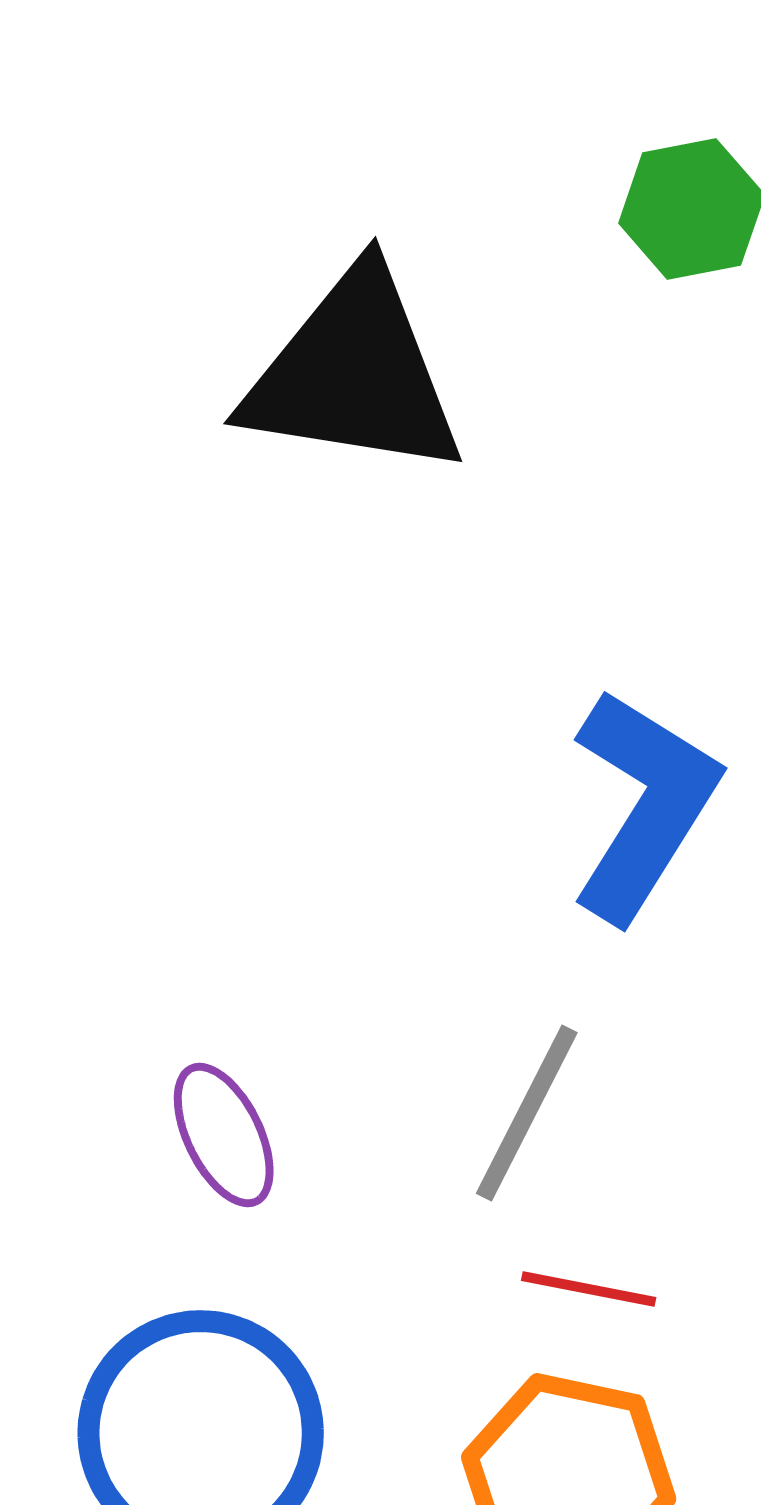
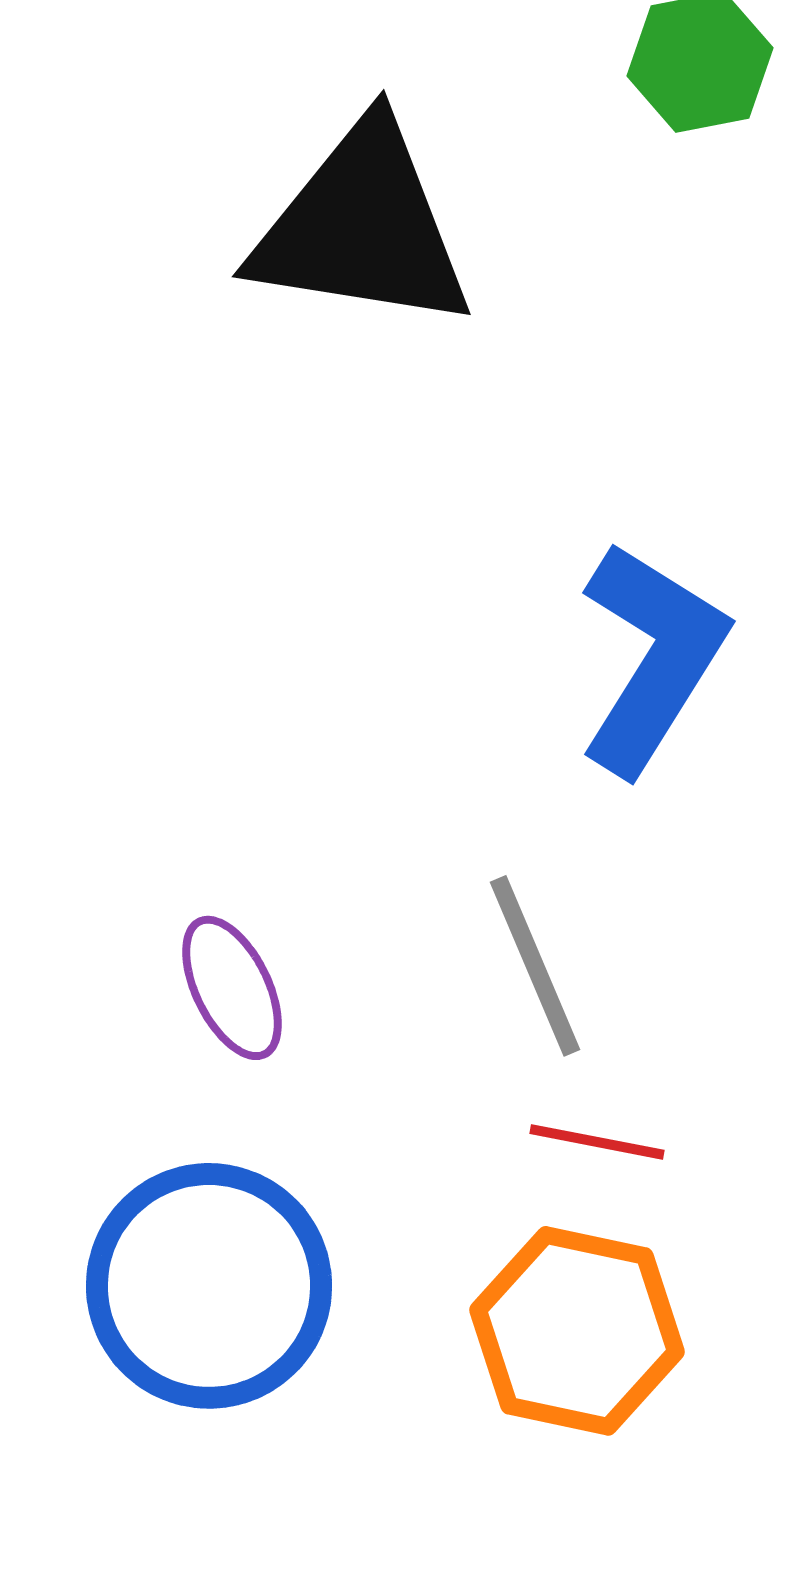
gray line: (527, 1113) -> (535, 966), turned -50

